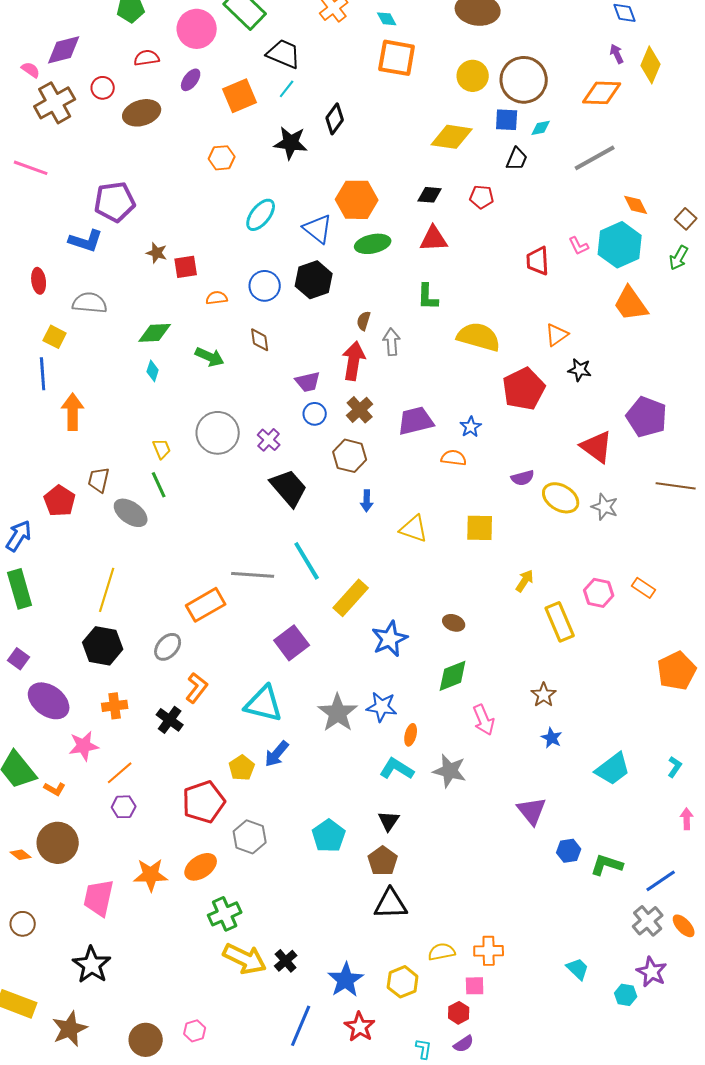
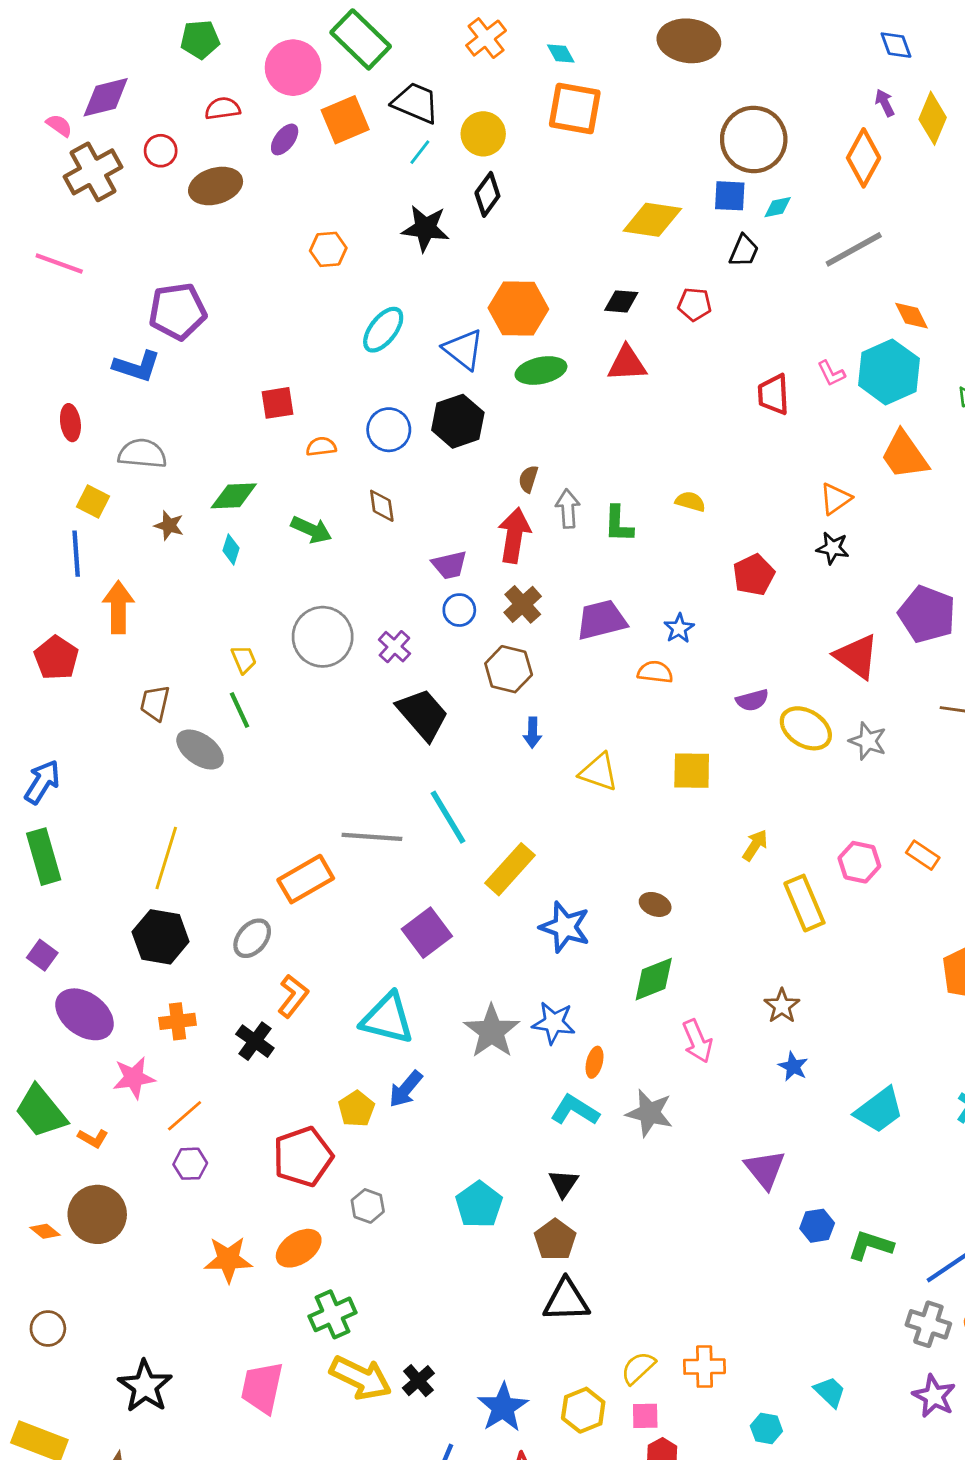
yellow circle: (473, 76) -> (483, 134), moved
orange diamond: (602, 93) -> (864, 158), turned -63
orange square: (240, 96) -> (345, 120), moved
brown star: (157, 253) -> (169, 525), moved
green L-shape: (428, 297) -> (618, 524), moved
orange triangle: (557, 335) -> (835, 499), moved
yellow semicircle: (479, 337) -> (690, 502), size x0.5
red pentagon: (524, 389) -> (754, 575), size x0.7
red pentagon: (60, 501) -> (56, 658), moved
blue star: (390, 639) -> (565, 927), turned -30
gray hexagon: (250, 837) -> (368, 1206), size x0.7
pink trapezoid: (99, 898) -> (262, 1388), moved
gray cross: (648, 921) -> (928, 1324), turned -32
yellow semicircle: (442, 952) -> (638, 1368), turned -32
pink square: (475, 986) -> (645, 1416), moved
cyan hexagon: (626, 995) -> (766, 1429), moved

